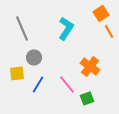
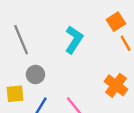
orange cross: (90, 66) -> (116, 85), moved

